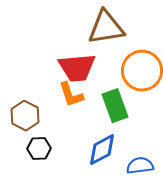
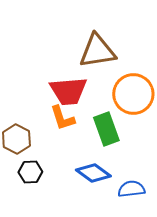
blue diamond: (102, 150) -> (93, 173), turned 64

